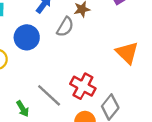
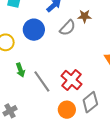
green arrow: (23, 109) -> (20, 70), moved

